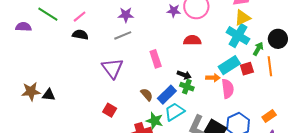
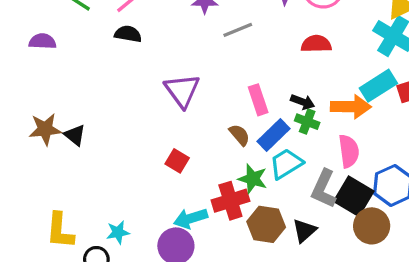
purple semicircle: (23, 27) -> (42, 41), moved
gray line: (123, 35) -> (238, 30), moved
pink rectangle: (156, 59) -> (258, 100), moved
orange arrow: (213, 78) -> (351, 107), size x1.6
pink semicircle: (228, 89) -> (349, 151), moved
black triangle: (49, 95) -> (75, 135), turned 32

